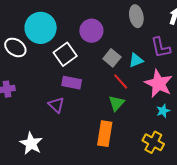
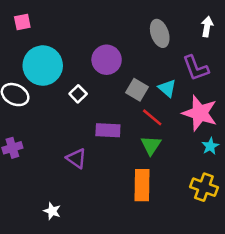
white square: (65, 54) -> (78, 94), size x0.6
cyan triangle: (136, 60) -> (167, 88), turned -49
purple rectangle: (72, 83) -> (108, 130), moved
white star: (31, 143) -> (52, 211), size x0.6

